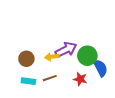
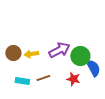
yellow arrow: (52, 57) -> (31, 54), moved
brown circle: (26, 59) -> (13, 53), moved

